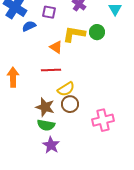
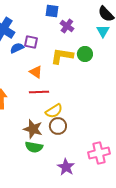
purple square: (49, 12) -> (31, 42), moved
orange triangle: (56, 47) -> (36, 72), moved
pink cross: (103, 120) -> (99, 153), moved
purple star: (51, 145) -> (66, 167), moved

